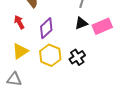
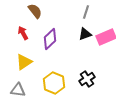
yellow hexagon: (50, 55) -> (54, 83), moved
black cross: (77, 57) -> (87, 79), moved

